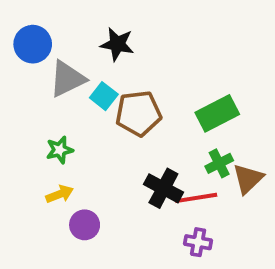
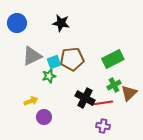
gray triangle: (67, 79) -> (32, 56), moved
cyan square: (104, 96) -> (54, 62), moved, turned 32
green star: (60, 150) -> (49, 76), moved

